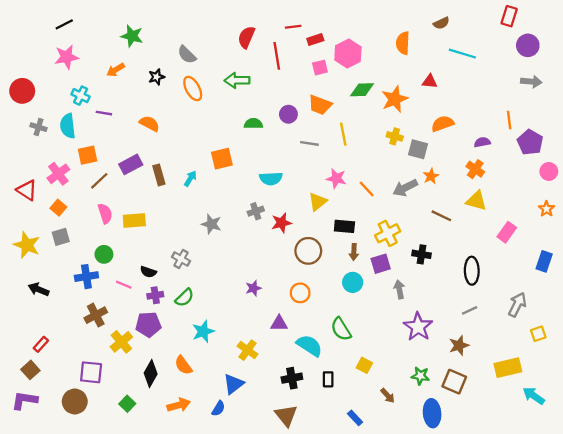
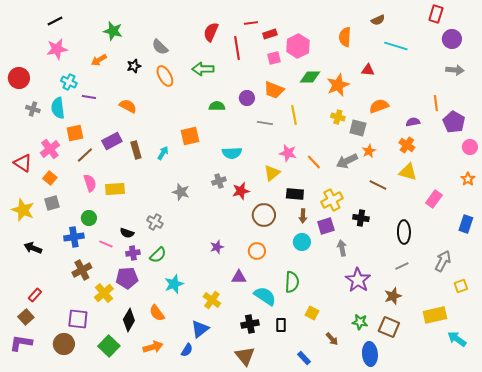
green semicircle: (341, 329) -> (292, 282), turned -145
green square: (127, 404) -> (109, 346), size x1.5

